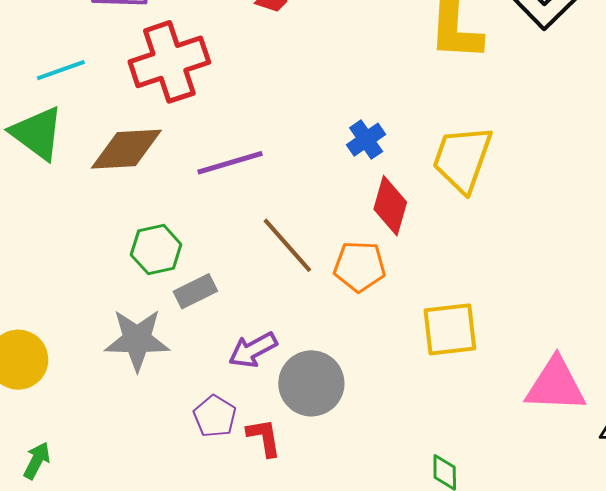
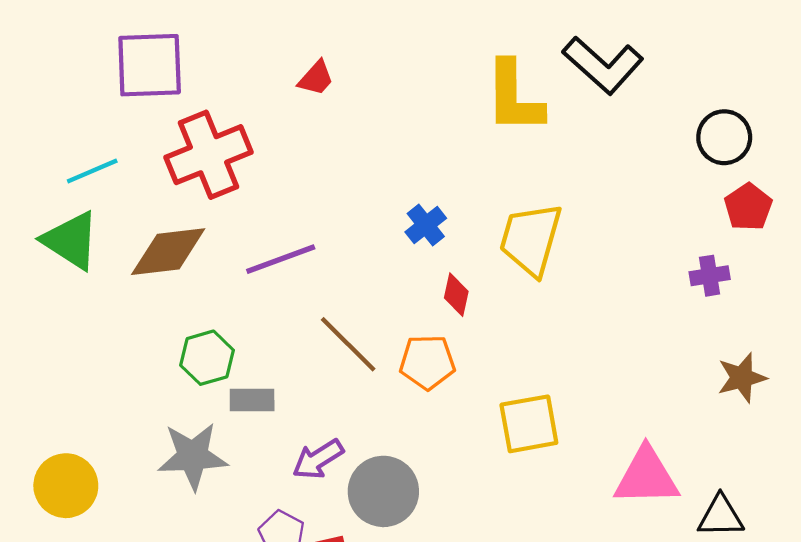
red diamond: (390, 206) -> (456, 295), size x0.7
gray rectangle: (195, 291) -> (252, 400), turned 30

